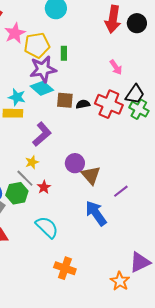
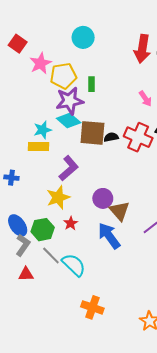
cyan star: (17, 97) -> (43, 130), turned -30
brown square: (65, 100) -> (92, 133), size x1.5
yellow star: (32, 162) -> (58, 197), size x1.6
gray line: (25, 178) -> (51, 256), moved
blue arrow: (96, 213) -> (109, 236), moved

